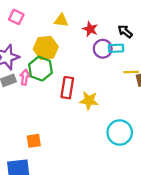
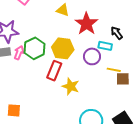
red star: (90, 29) -> (86, 24), size x1.6
yellow hexagon: (46, 48) -> (63, 48), moved
purple circle: (103, 49) -> (92, 56), moved

